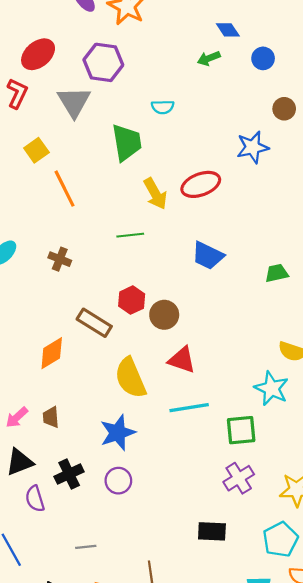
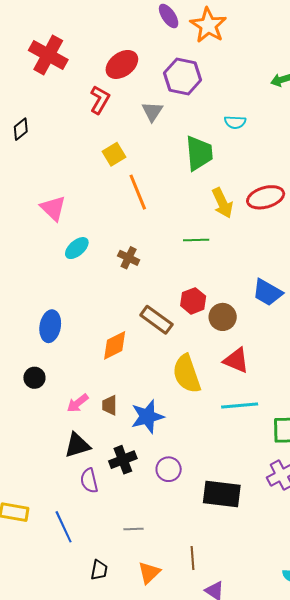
gray triangle: (74, 102) -> (152, 112), size x0.7
blue trapezoid: (208, 256) -> (267, 292), moved
blue star: (118, 433) -> (147, 416), moved
black rectangle: (212, 531) -> (222, 494), moved, size x1.4

